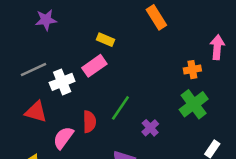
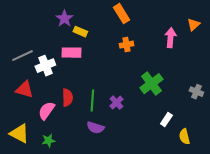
purple star: (46, 20) -> (64, 19), moved, turned -30
pink rectangle: (94, 66) -> (71, 53), turned 36
orange cross: (192, 70) -> (126, 45), moved
green line: (120, 108) -> (92, 101), moved, turned -30

